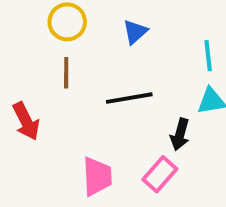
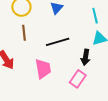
pink trapezoid: (97, 176) -> (43, 69), moved

